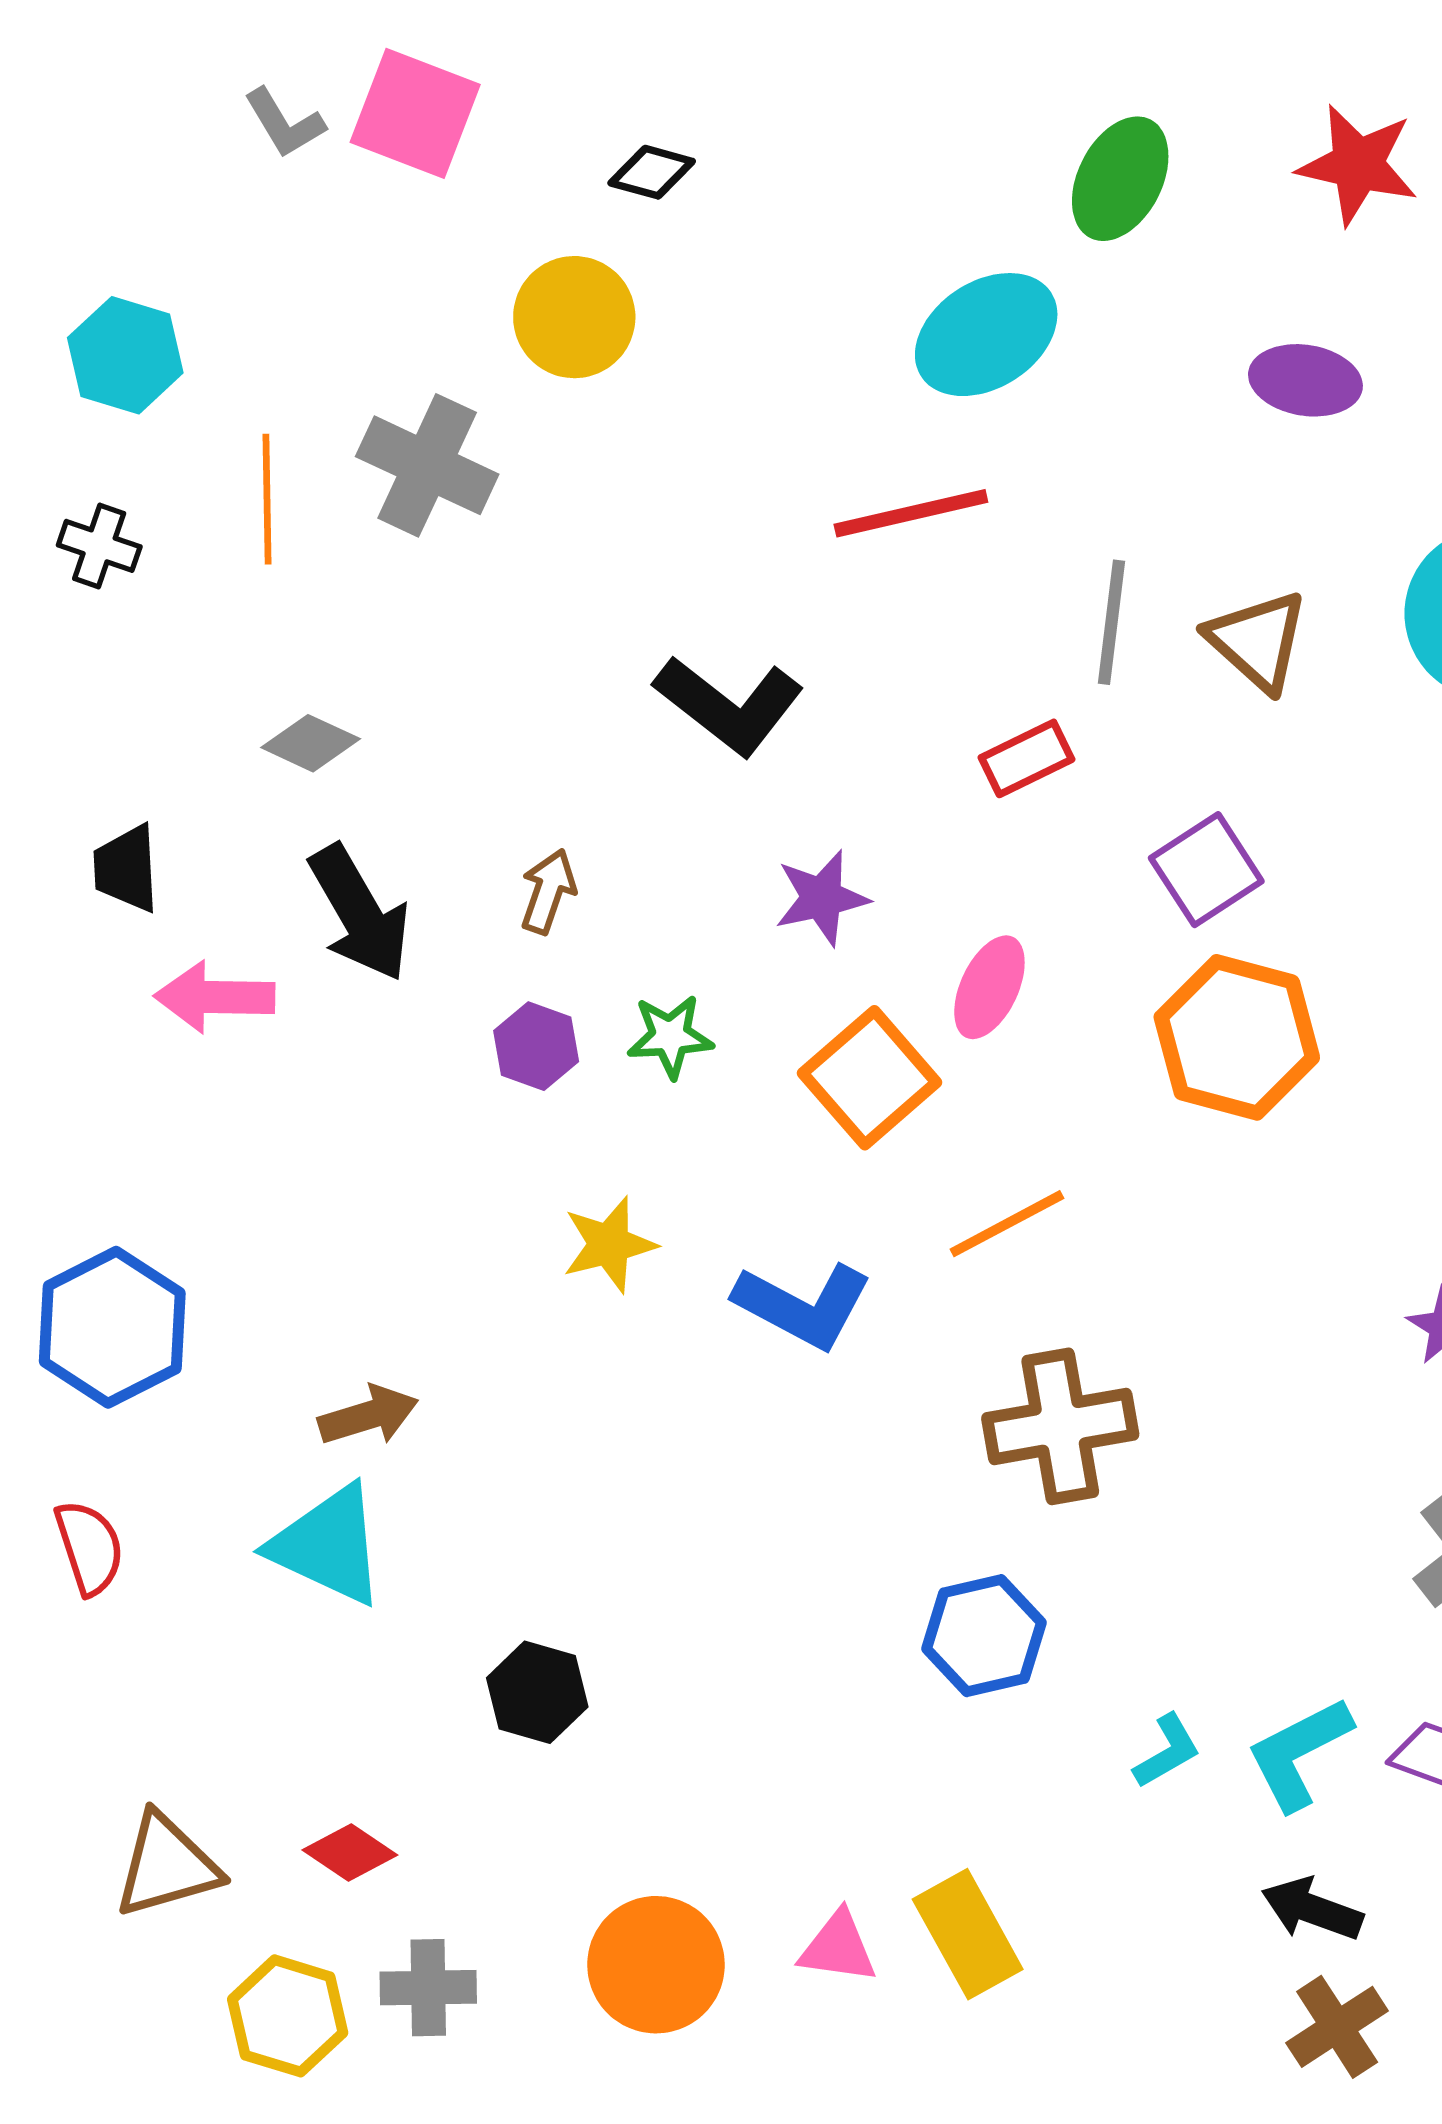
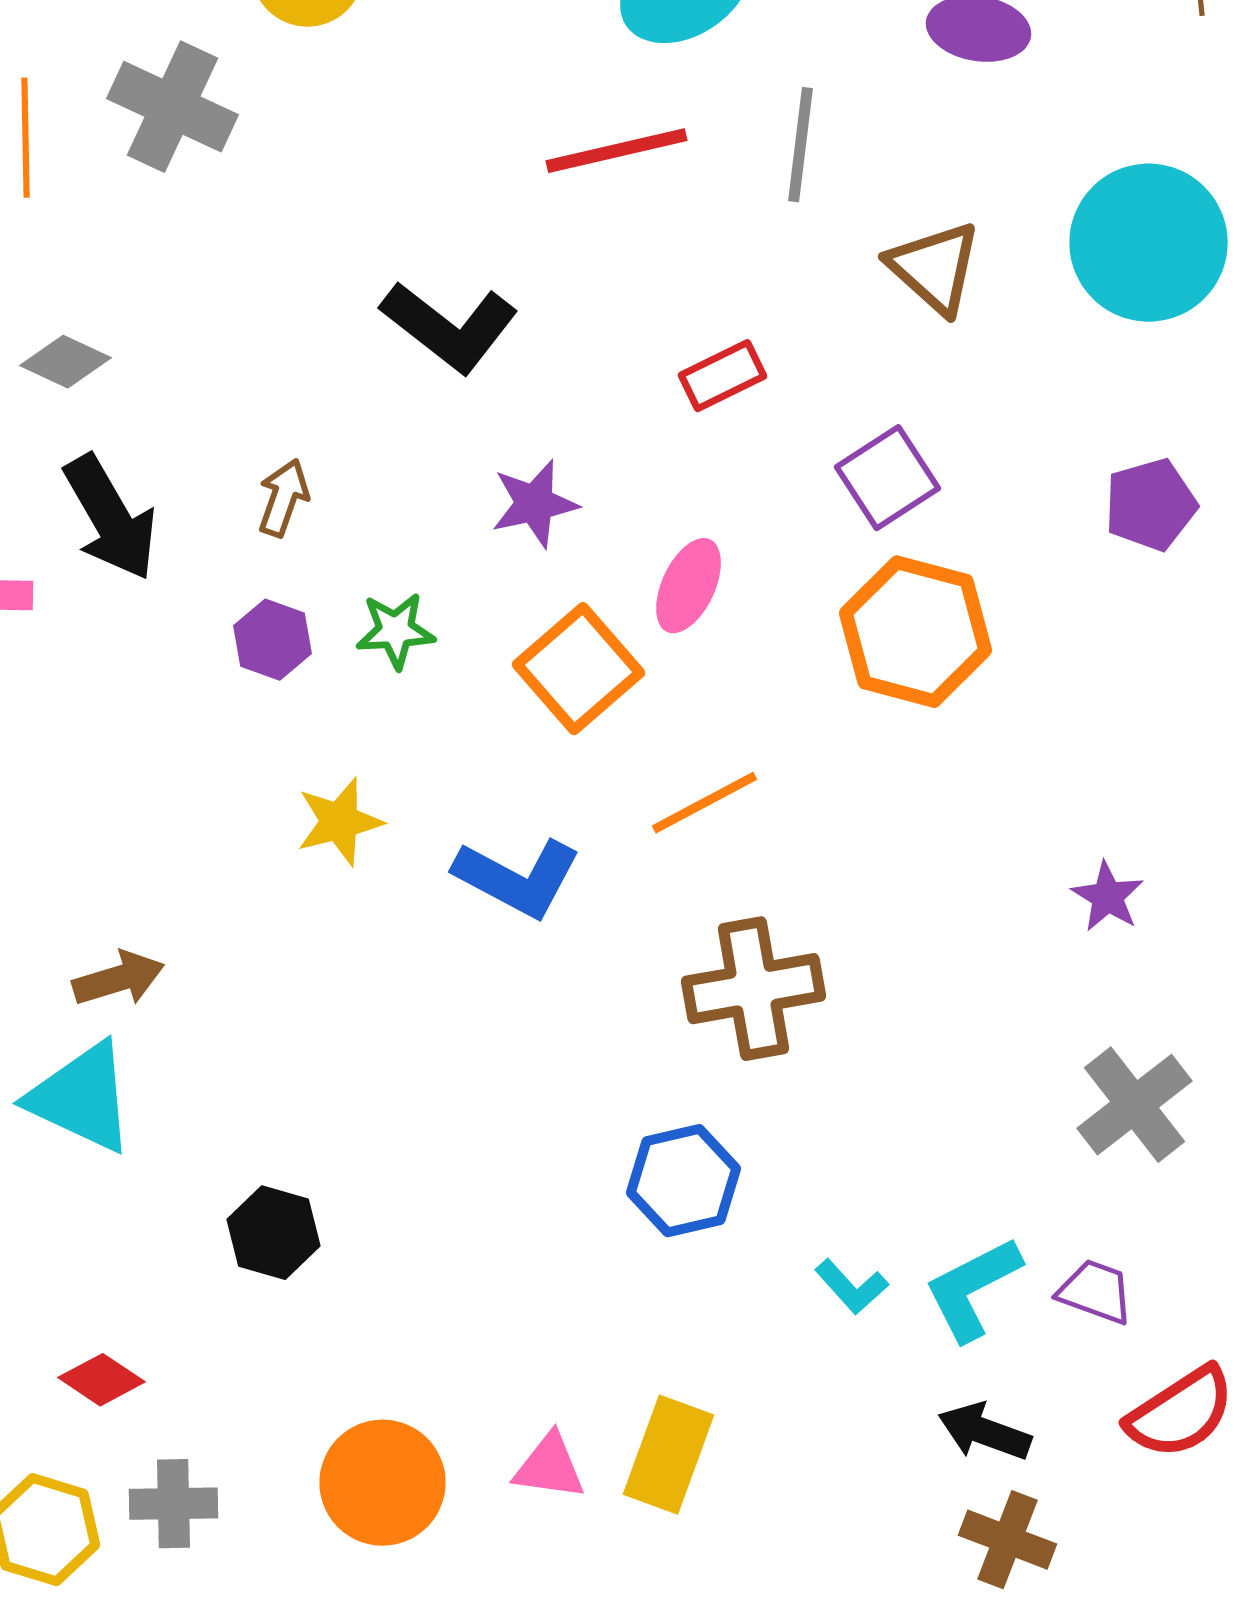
gray line: (1111, 622) -> (800, 145), moved
cyan L-shape: (1167, 1751) -> (852, 1287), turned 78
yellow rectangle: (968, 1934) -> (668, 1455), turned 49
brown cross: (1337, 2027) -> (1008, 1540), turned -36

